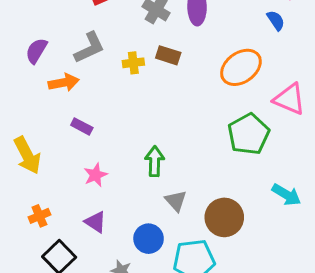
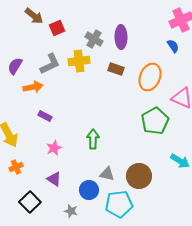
brown rectangle: (168, 55) -> (116, 69), moved
yellow cross: (133, 63) -> (79, 61), moved, size x1.5
orange ellipse: (241, 67) -> (150, 77), turned -32
gray triangle: (176, 201) -> (107, 174), moved, turned -35
orange cross: (39, 216) -> (16, 167), moved

